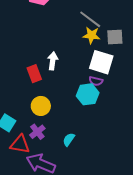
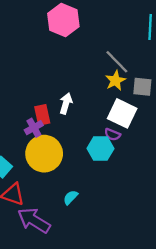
yellow star: (91, 35) -> (115, 81), turned 30
yellow circle: (41, 106) -> (44, 154), size x1.6
purple cross: (37, 132) -> (34, 128), moved

